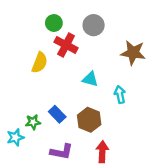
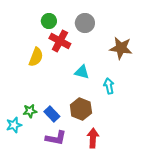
blue rectangle: (57, 114) -> (52, 114), moved

